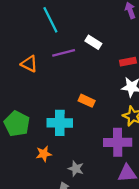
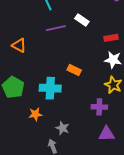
orange triangle: (29, 64) -> (19, 45), moved
purple cross: (118, 142) -> (99, 107), size x0.7

